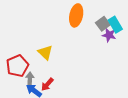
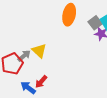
gray arrow: (30, 79) -> (24, 56), moved, turned 48

